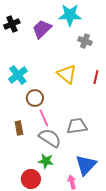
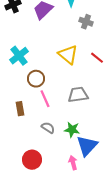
red line: (96, 77) -> (97, 58), turned -64
gray trapezoid: (77, 126) -> (78, 95), moved
gray semicircle: (50, 138) -> (48, 128), moved, size x0.6
green star: (46, 161) -> (72, 130), moved

